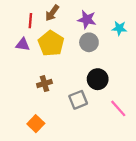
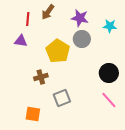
yellow pentagon: (51, 43) -> (58, 51), moved
black circle: (98, 79) -> (109, 73), moved
gray square: (78, 100) -> (62, 98), moved
orange square: (36, 124) -> (33, 114), turned -35

